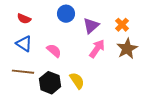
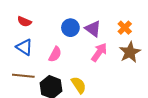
blue circle: (66, 14) -> (70, 28), moved
purple triangle: (91, 26) -> (93, 29), turned -42
pink semicircle: (54, 51) -> (55, 54), turned 77

